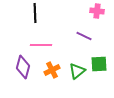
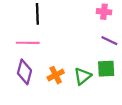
purple line: (84, 36) -> (109, 41), moved
pink line: (41, 45) -> (28, 43), moved

